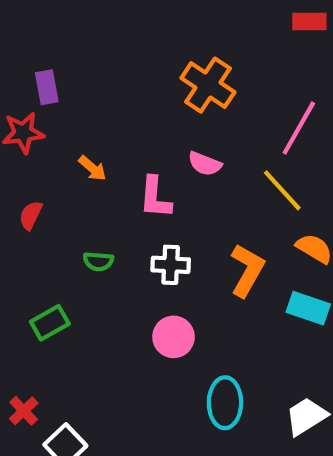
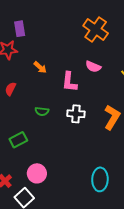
pink circle: (174, 337) -> (37, 173), moved

